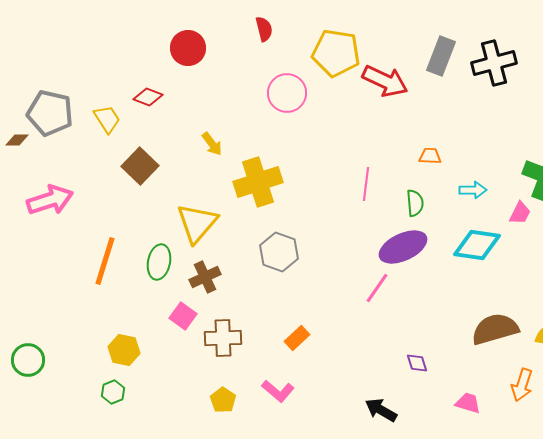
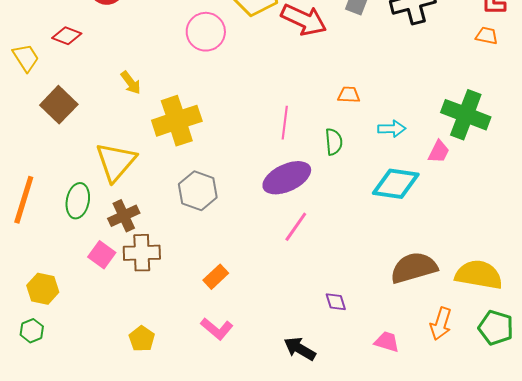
purple ellipse: (403, 247) -> (287, 178), moved
brown cross: (223, 338) -> (142, 253), moved
pink L-shape: (278, 391) -> (217, 329), moved

